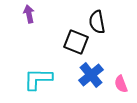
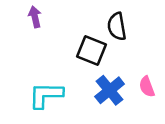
pink semicircle: (121, 84) -> (147, 87), moved

